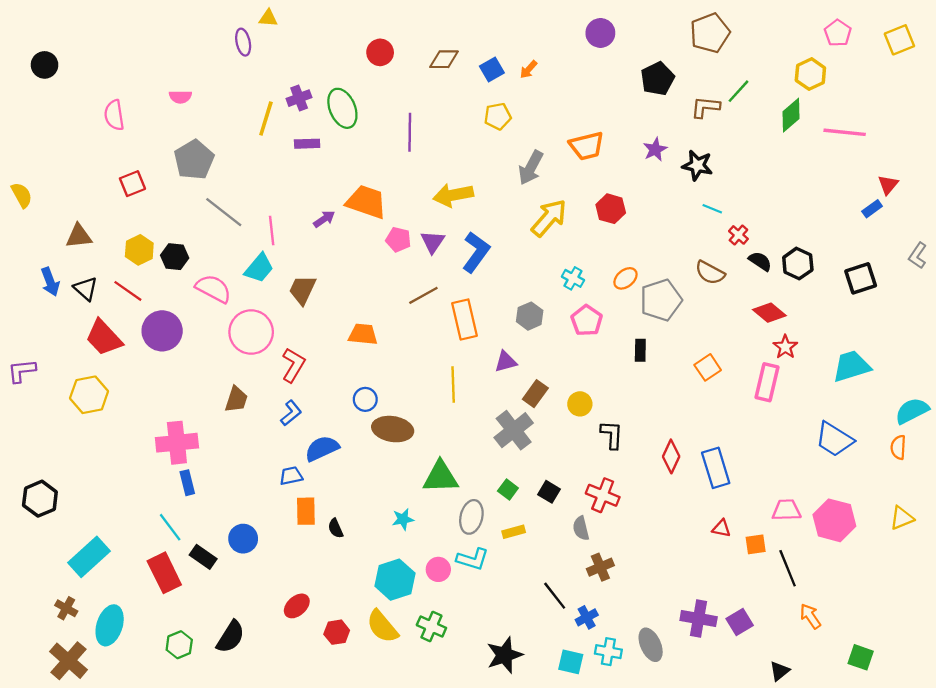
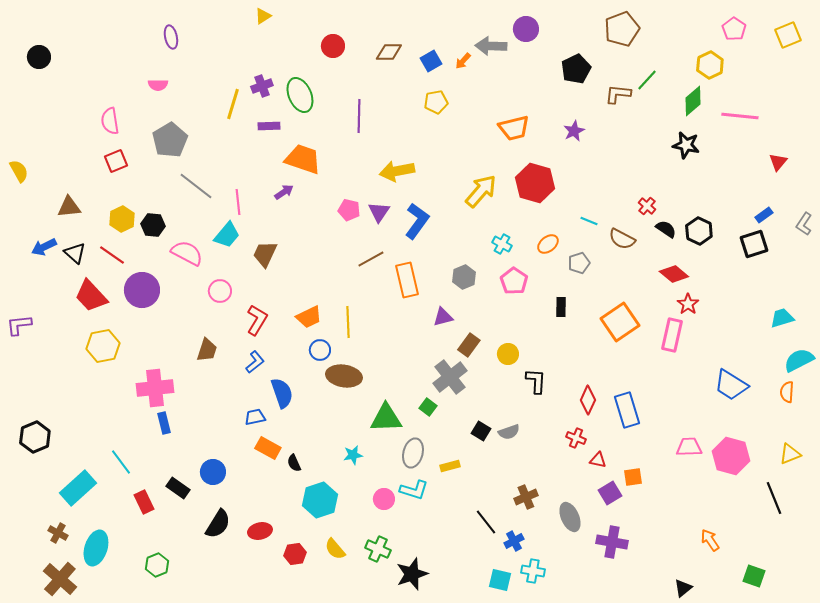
yellow triangle: (268, 18) -> (263, 16), moved, turned -36
purple ellipse: (243, 42) -> (171, 37), moved
pink semicircle: (114, 115) -> (110, 121), moved
black star: (697, 165) -> (686, 145), moved
gray arrow: (531, 168) -> (491, 46), moved, turned 64
orange trapezoid: (366, 202) -> (303, 159), moved
red hexagon: (611, 209) -> (535, 183), size x1.5
cyan line: (712, 209) -> (589, 221), moved
blue rectangle: (872, 209) -> (764, 215), moved
blue arrow: (50, 282) -> (44, 247), turned 85
gray pentagon: (661, 300) -> (579, 263), size x0.6
pink circle: (251, 332) -> (220, 291), size x0.6
orange trapezoid: (363, 334) -> (309, 317), moved, turned 148
cyan trapezoid: (851, 366) -> (782, 318), moved, size x0.7
orange square: (708, 367) -> (620, 322), size x1.6
yellow line: (453, 385) -> (348, 322), moved
yellow hexagon: (89, 395) -> (103, 346), moved
blue semicircle: (322, 448) -> (282, 393), turned 96
green square: (508, 490) -> (428, 407), moved
red cross: (603, 495) -> (576, 438), moved, size x0.7
orange rectangle: (306, 511) -> (268, 448), turned -60
cyan line: (170, 527) -> (121, 462), moved
gray semicircle: (581, 528) -> (509, 432), moved, turned -95
red triangle: (721, 528) -> (598, 460), moved
orange square: (756, 544) -> (633, 477), moved
black line: (788, 568) -> (774, 498), moved
red rectangle: (164, 573) -> (144, 502), size x0.7
cyan hexagon: (395, 580) -> (320, 500), moved
red ellipse: (297, 606) -> (260, 531), turned 30
purple square: (740, 622) -> (610, 493), moved
yellow semicircle: (382, 626) -> (335, 549), size x0.7
black semicircle: (231, 637) -> (218, 524), moved
gray ellipse: (651, 645) -> (570, 517), moved
black star: (505, 655) -> (412, 574), moved

